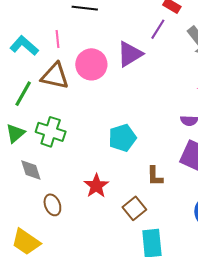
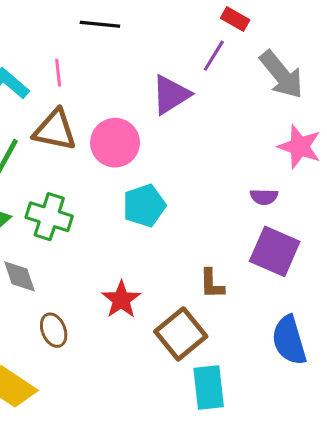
pink circle: (91, 64) -> (115, 143), moved
cyan pentagon: (122, 138) -> (144, 206), moved
brown square: (134, 208) -> (181, 334), size x1.4

